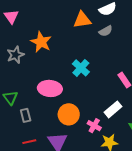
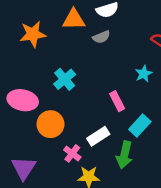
orange star: (41, 42) -> (33, 34), moved, turned 30
orange circle: (69, 114) -> (50, 124), moved

